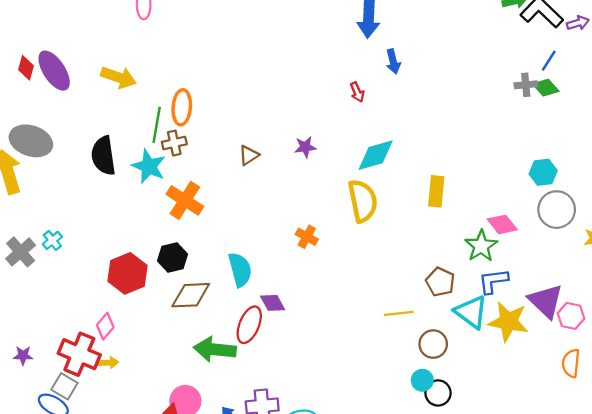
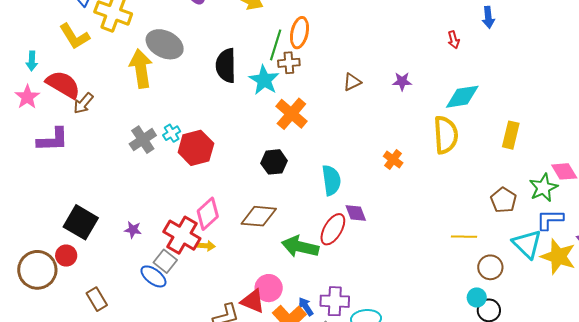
red hexagon: (128, 273) -> (196, 148), moved
brown pentagon: (440, 282) -> (504, 200), moved
brown diamond: (191, 295) -> (259, 216), moved
pink diamond: (105, 326) -> (208, 214), size x1.4

